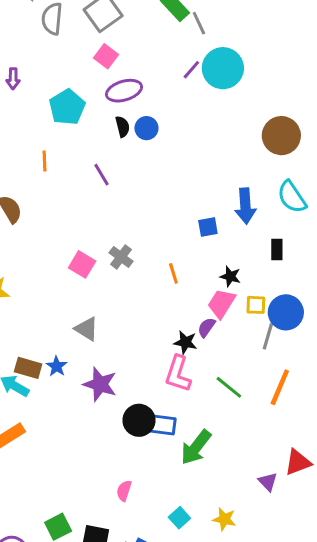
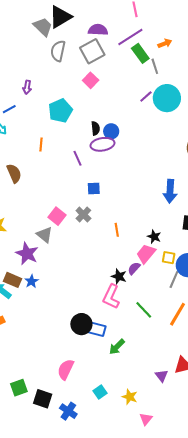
purple ellipse: (124, 91) -> (102, 144), moved
blue square: (208, 227) -> (94, 189), moved
gray triangle: (87, 329) -> (45, 235), moved
purple star: (100, 384) -> (27, 254), moved
green arrow: (196, 447) -> (117, 347), size x0.7
pink semicircle: (124, 491) -> (66, 369), size x1.5

